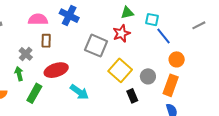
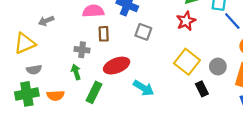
gray square: (96, 46) -> (143, 32), moved, size x0.7
gray cross: (26, 54) -> (82, 50), turned -32

